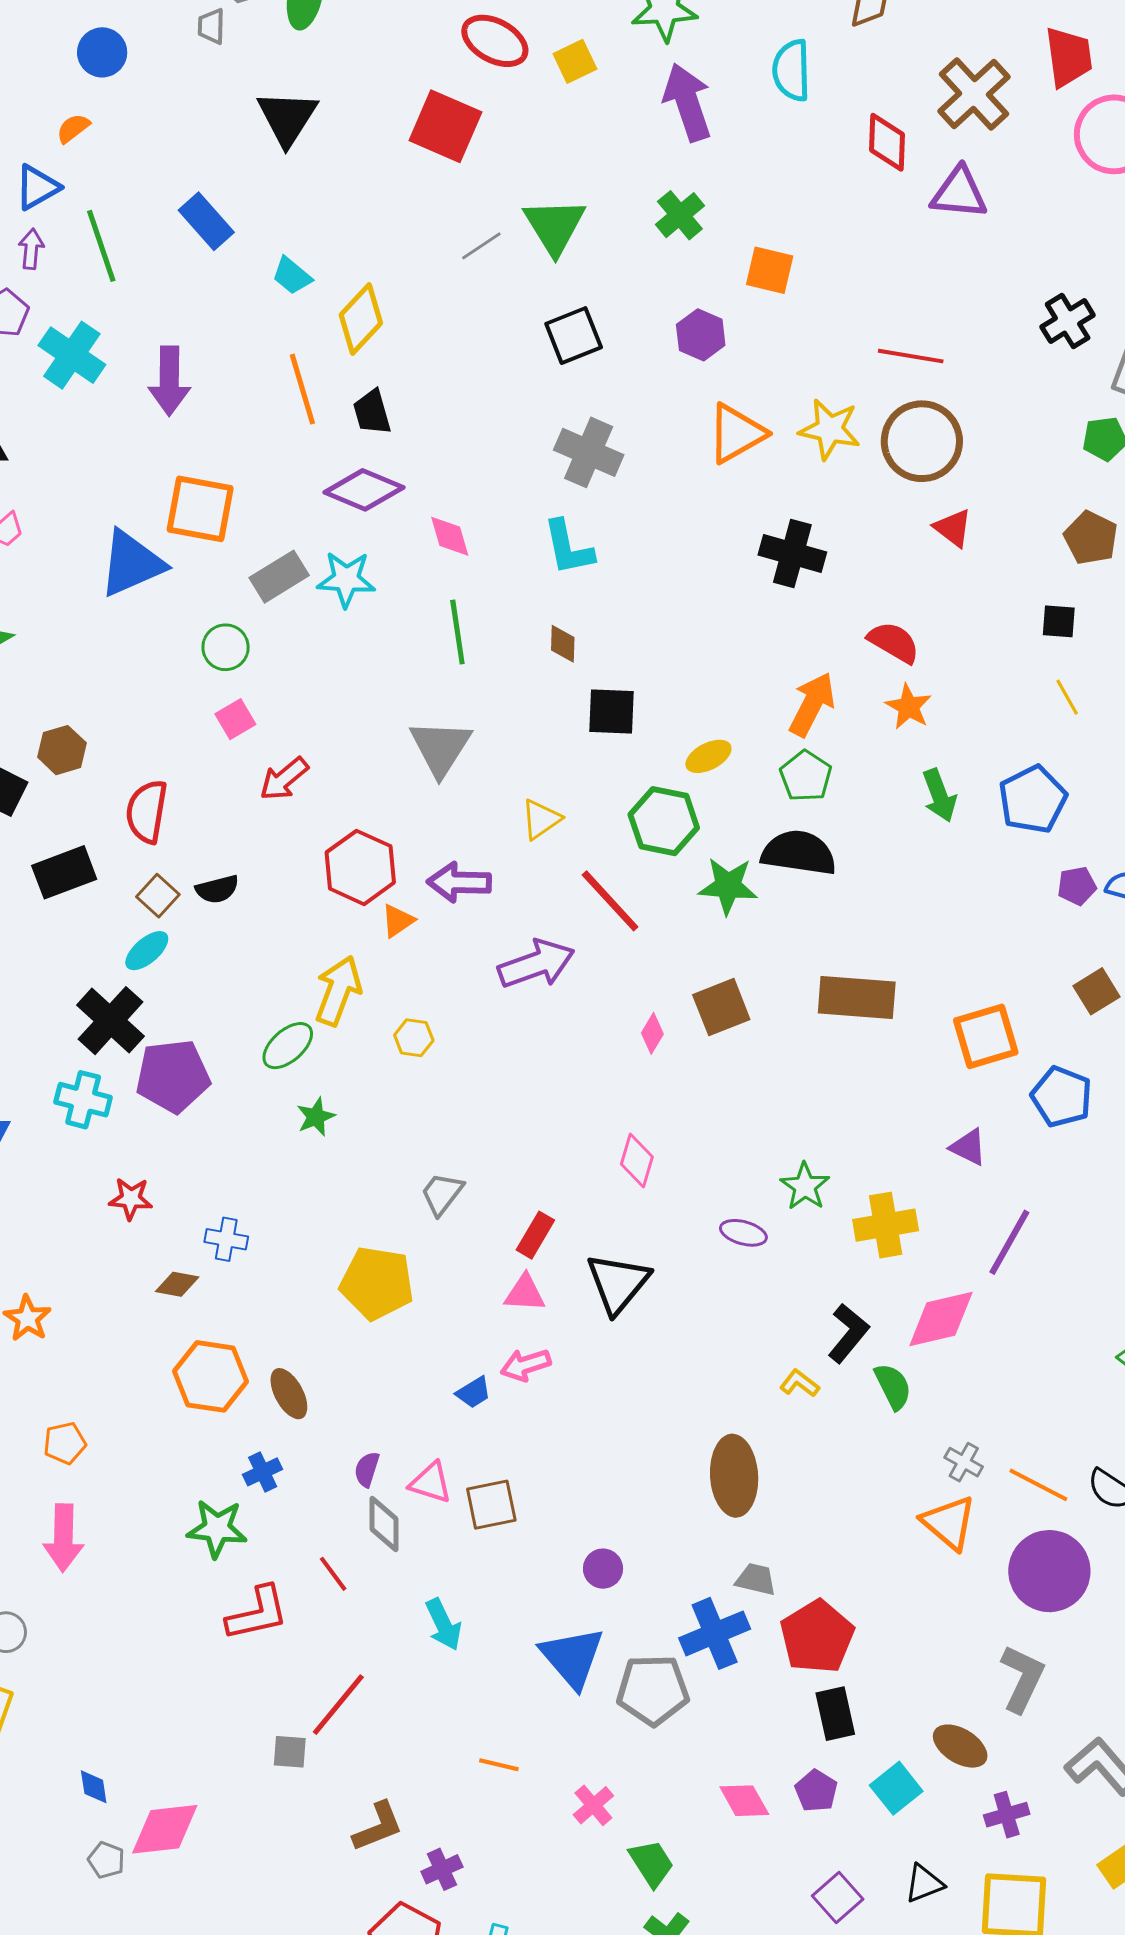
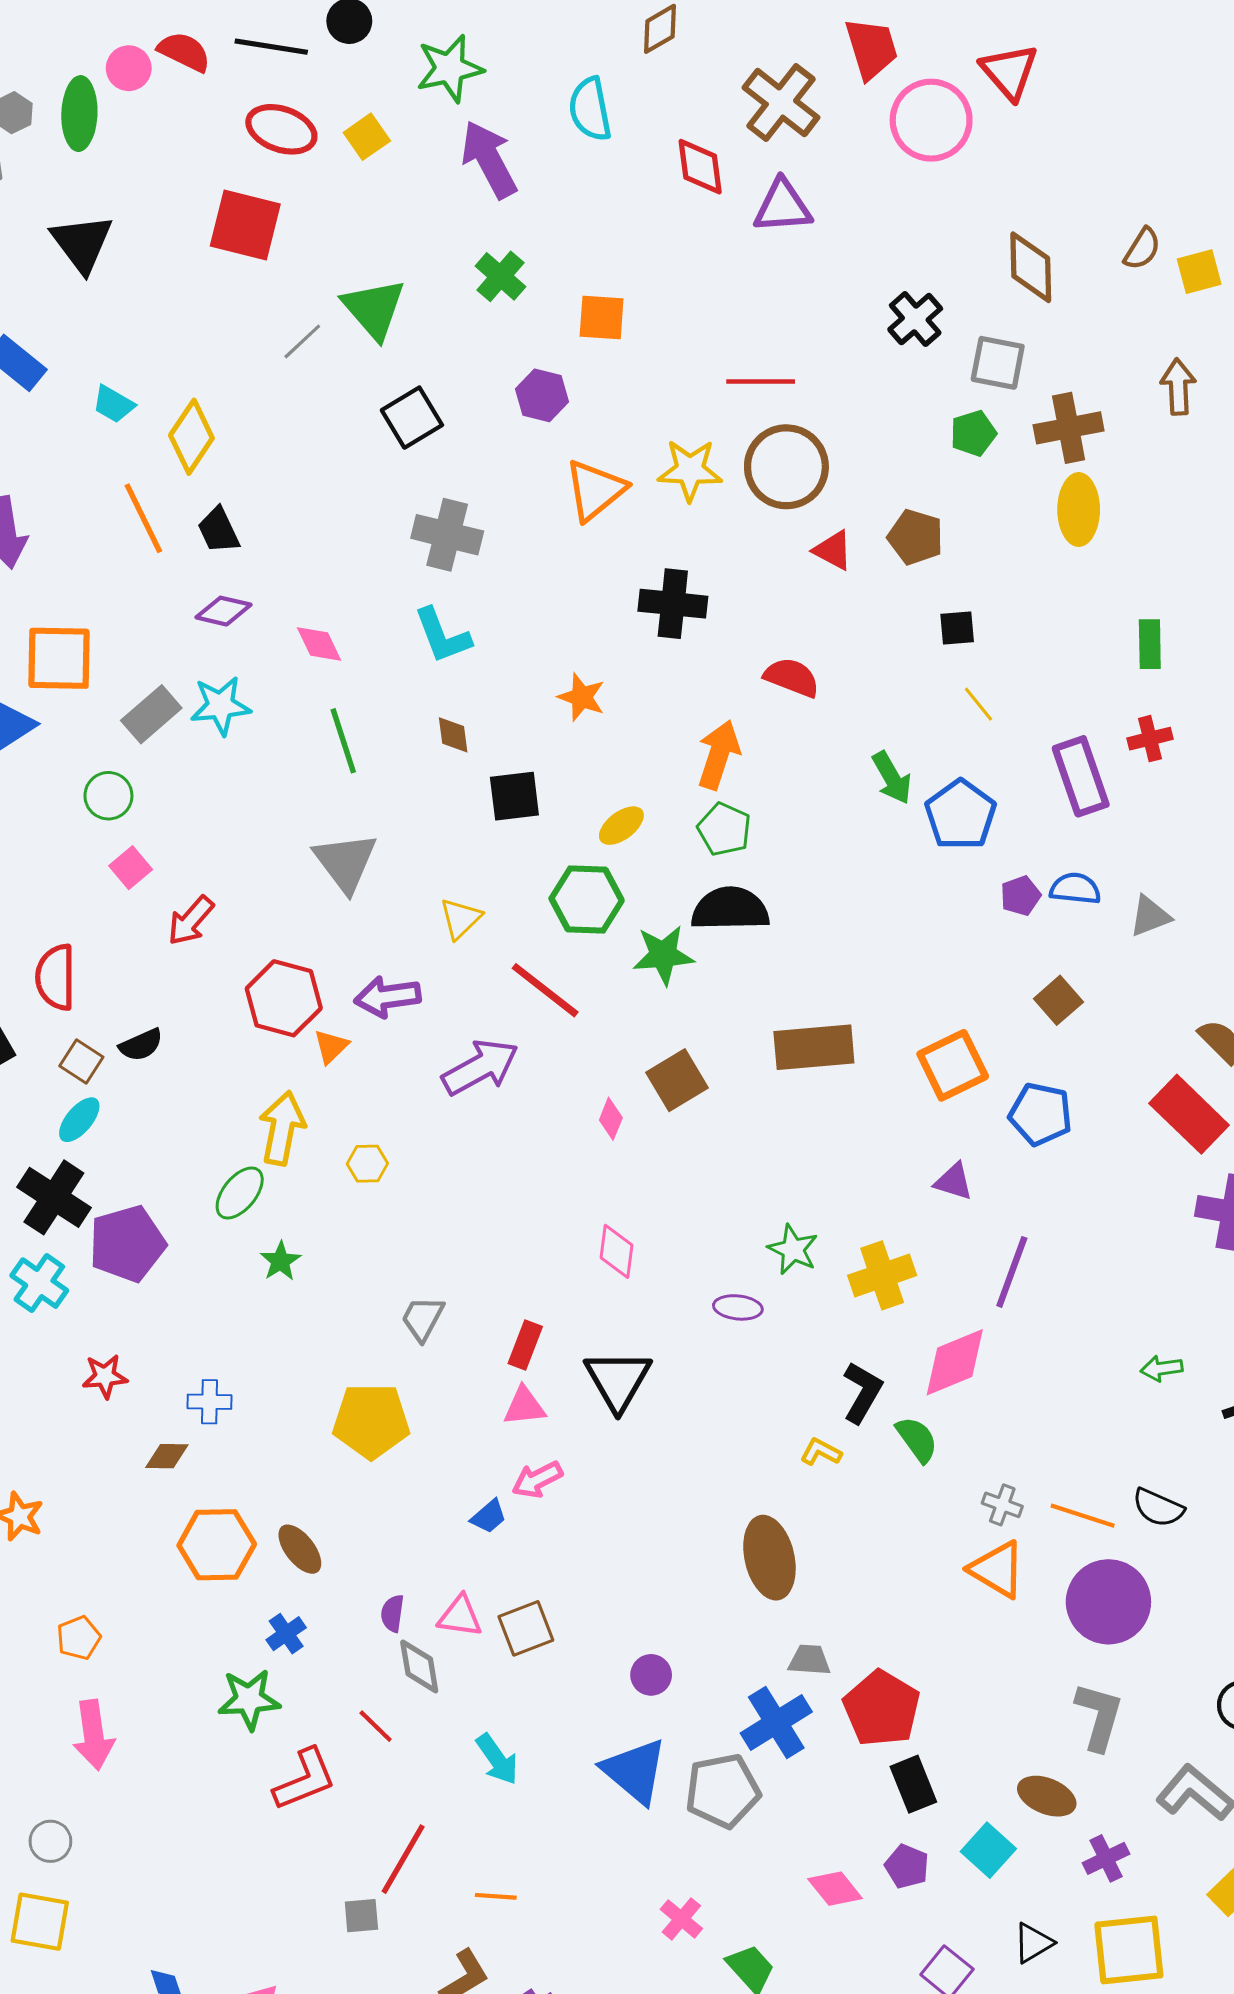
purple diamond: (364, 490) -> (223, 611), size x0.7
brown pentagon: (1091, 538) -> (916, 537), moved
orange star: (909, 707) -> (582, 697), moved
green arrow: (939, 795) -> (892, 778), moved
cyan cross: (83, 1100) -> (39, 1283), turned 30
orange line: (499, 1765) -> (496, 1896), moved

